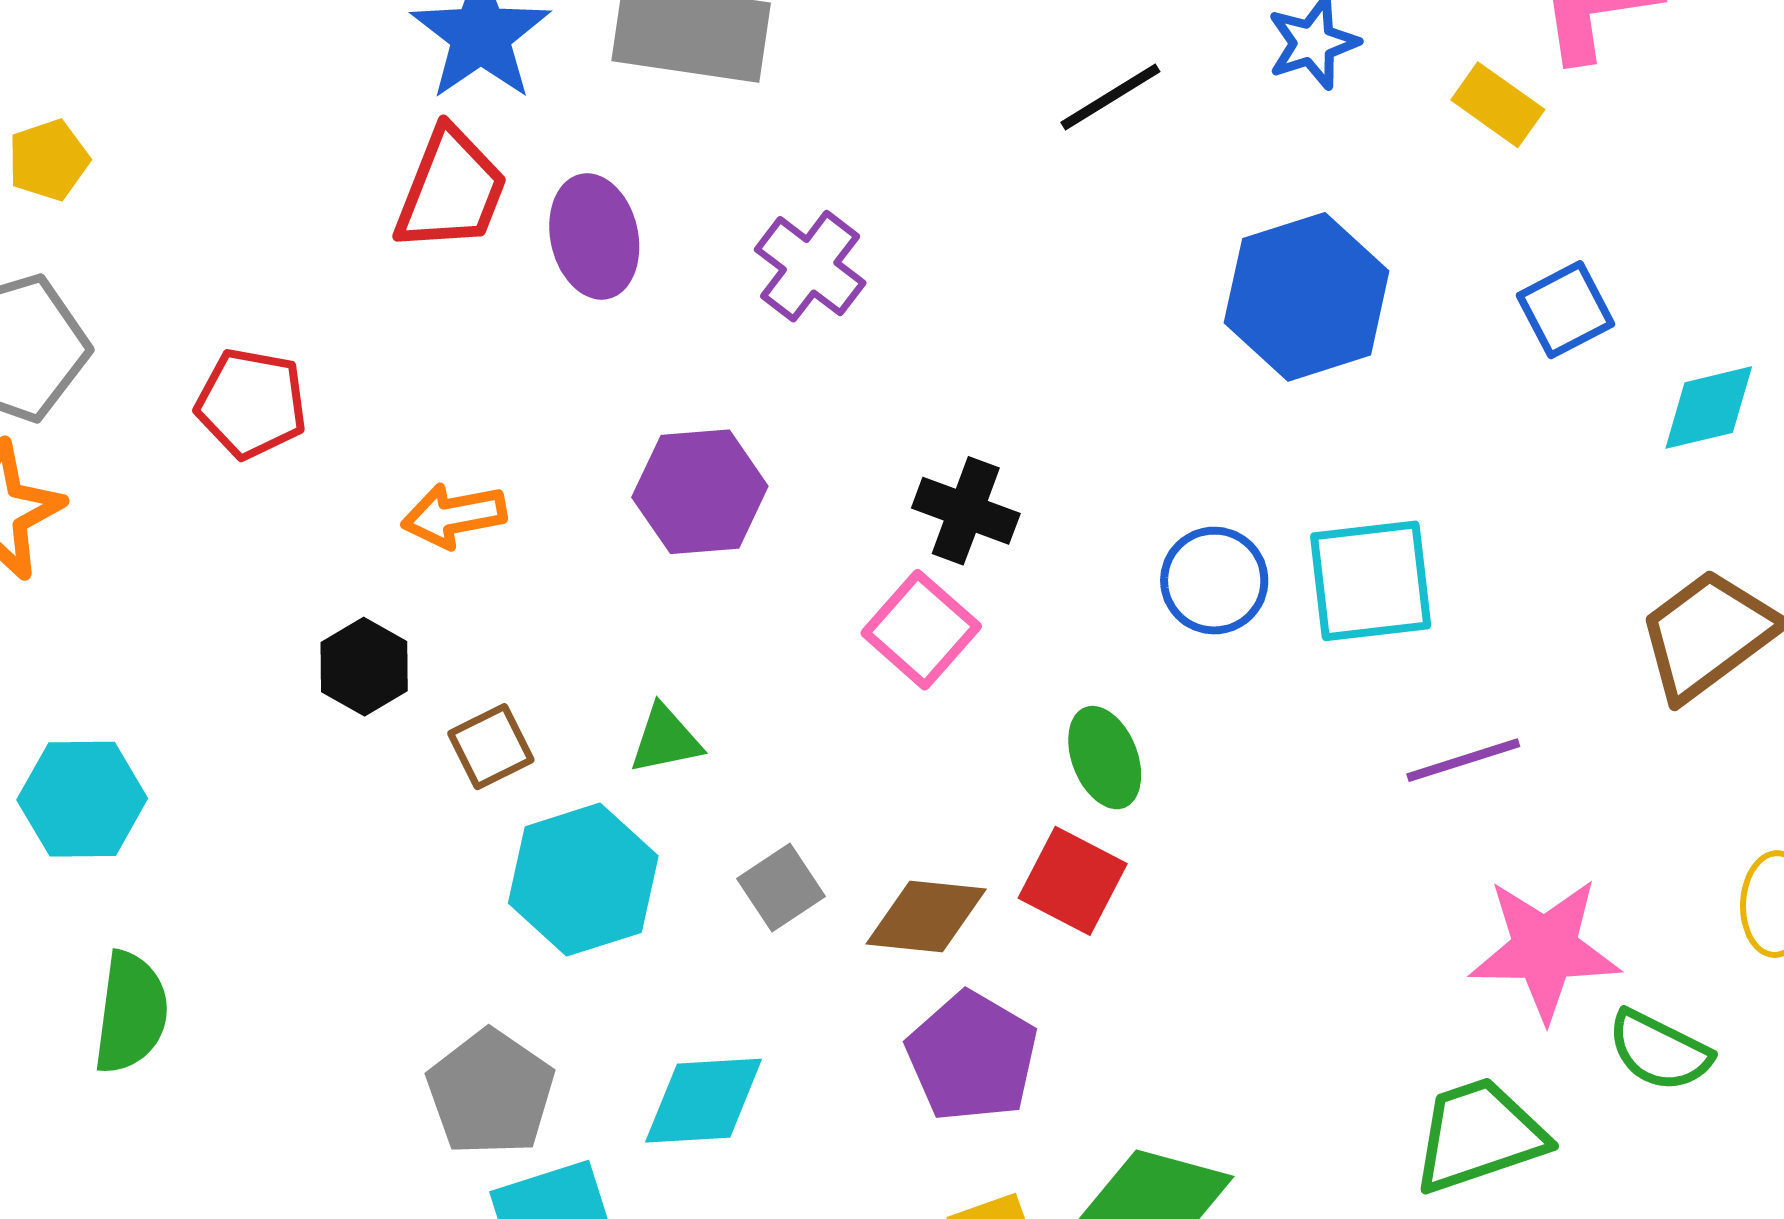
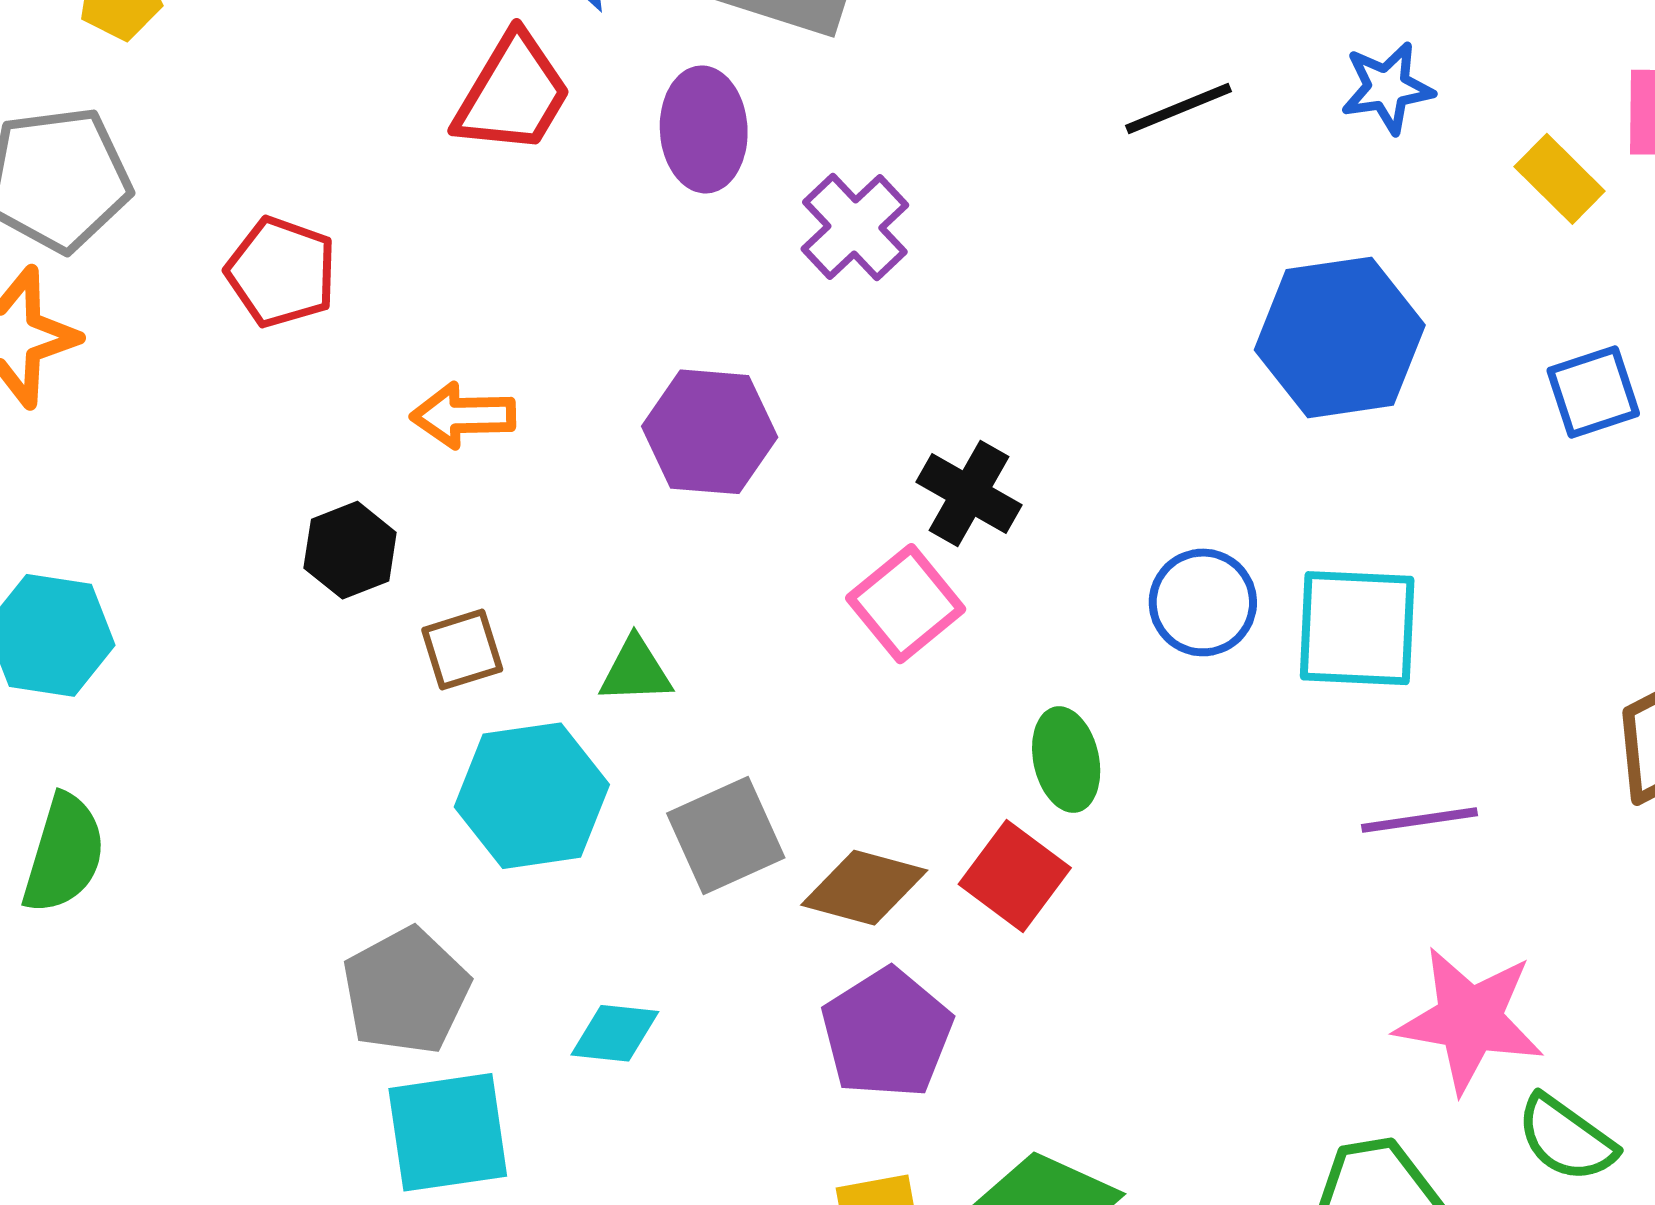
purple ellipse: (594, 236) -> (704, 129), moved
gray square: (781, 887) -> (726, 835), size x1.4
cyan diamond: (704, 1101) -> (615, 1033), size x0.7

